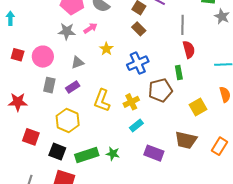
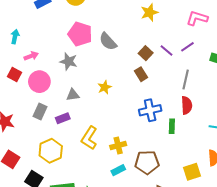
pink arrow: (91, 28) -> (31, 56), moved
blue cross: (138, 63) -> (150, 110), moved
brown pentagon: (160, 90) -> (147, 162), moved
yellow square: (198, 107) -> (192, 172), moved

